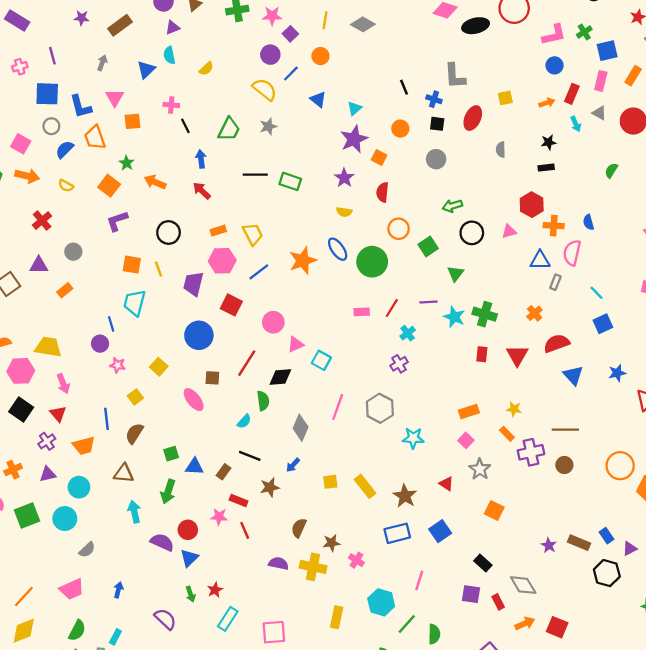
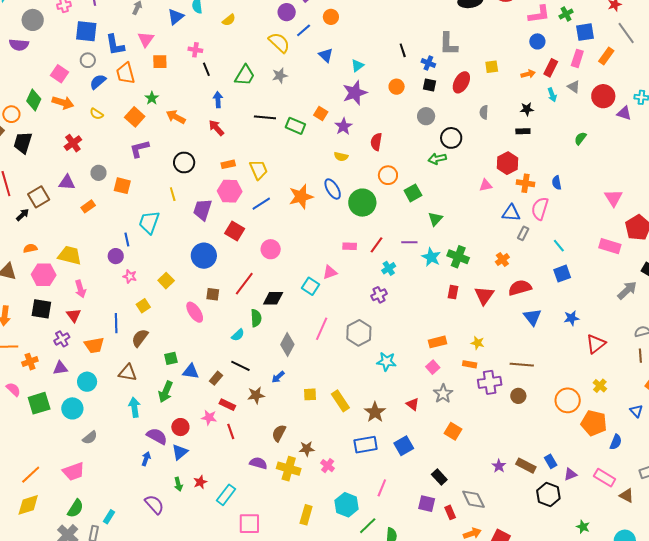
orange square: (379, 157) -> (321, 114), moved
black circle: (472, 233) -> (451, 138), moved
orange square: (132, 265) -> (122, 186), moved
pink triangle: (295, 344) -> (330, 272), moved
black square: (21, 409) -> (41, 309), turned -30
orange rectangle: (507, 434) -> (470, 364), turned -40
blue arrow: (118, 590) -> (146, 459), moved
cyan rectangle: (228, 619) -> (226, 495), moved

